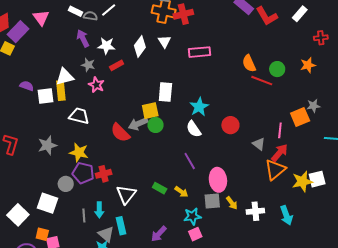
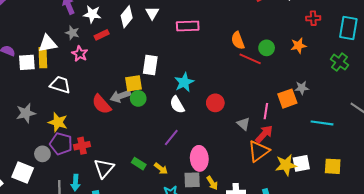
purple line: (190, 161) -> (171, 137), turned 66

